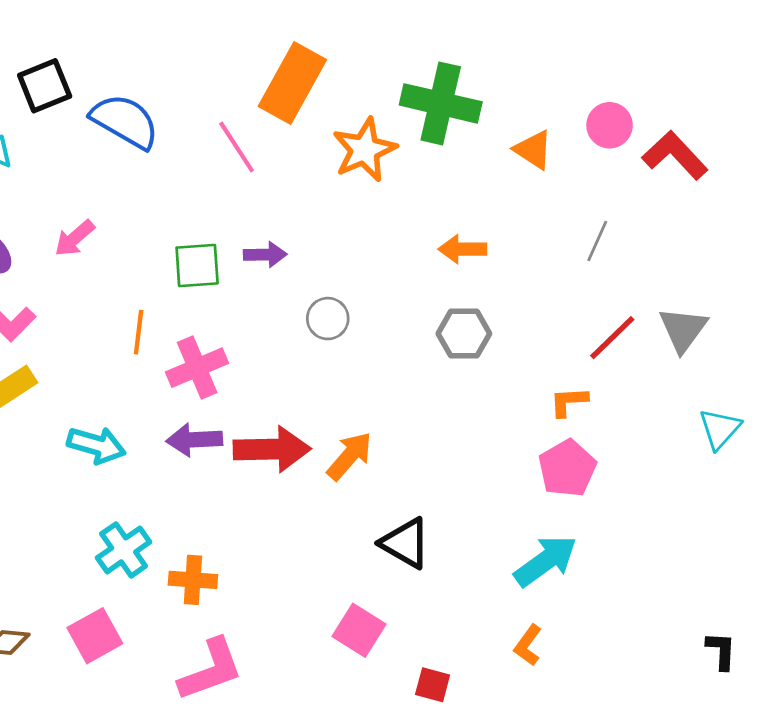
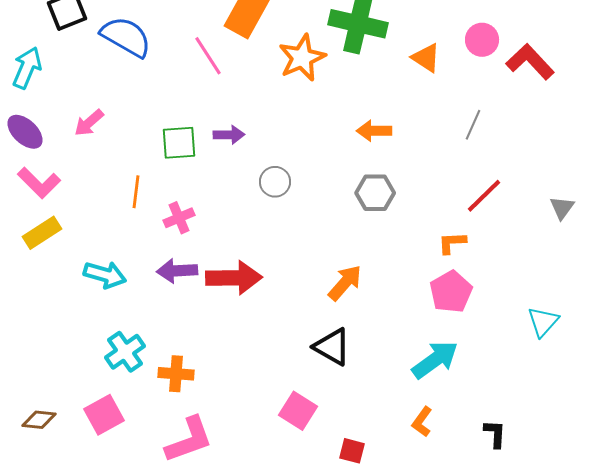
gray triangle: (683, 329) -> (562, 208), moved, size x0.7
pink cross: (197, 368) -> (179, 218), size x0.7
cyan triangle: (720, 429) -> (543, 322), moved
orange arrow: (350, 456) -> (345, 283), moved
black L-shape: (721, 651) -> (495, 434), moved

